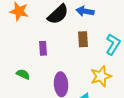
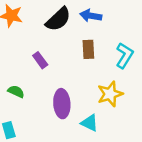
purple rectangle: (43, 48) -> (40, 60), turned -32

